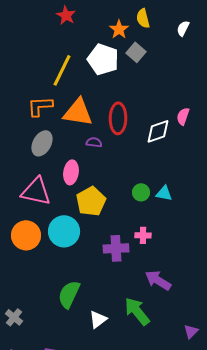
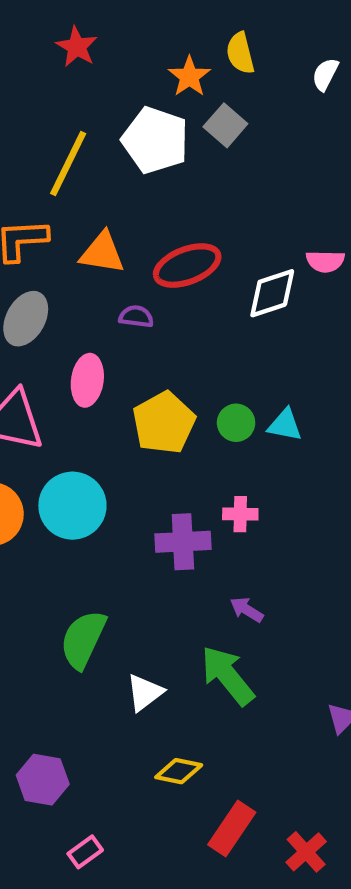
orange triangle: (78, 112) -> (102, 253), size x0.7
pink semicircle: (183, 116) -> (325, 261), turned -108
red ellipse: (118, 118) -> (187, 266), turned 68
yellow pentagon: (91, 201) -> (164, 423), moved
purple arrow: (158, 280) -> (247, 610), moved, size x0.6

